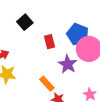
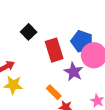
red rectangle: (49, 42) -> (54, 50), size x1.6

